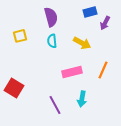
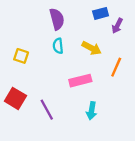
yellow square: (20, 36) -> (21, 56), moved, turned 32
orange line: (103, 70) -> (116, 67), moved
purple line: (55, 105) -> (47, 110), moved

